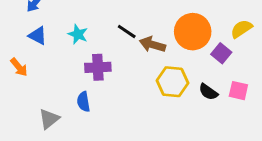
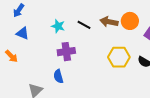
orange circle: (193, 32) -> (130, 21), size x0.7
cyan star: (78, 34) -> (58, 26), moved
brown arrow: (152, 44) -> (109, 22), moved

